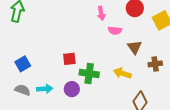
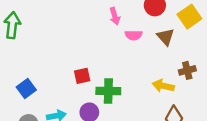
brown triangle: (135, 47) -> (166, 37), moved
yellow arrow: (122, 73) -> (163, 86), moved

